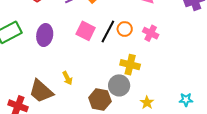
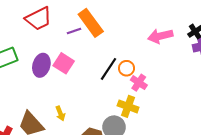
pink square: (86, 31) -> (64, 63), moved
pink cross: (151, 33) -> (139, 83), moved

